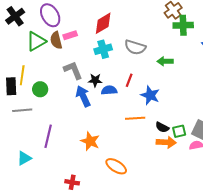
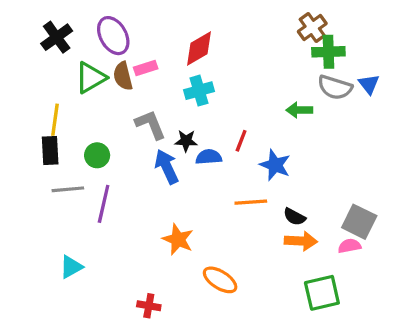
gray semicircle: (135, 47) -> (335, 87), moved
yellow line: (22, 75) -> (55, 120), moved
green square: (179, 131) -> (322, 293), moved, size x1.6
purple line: (48, 136) -> (104, 204), moved

